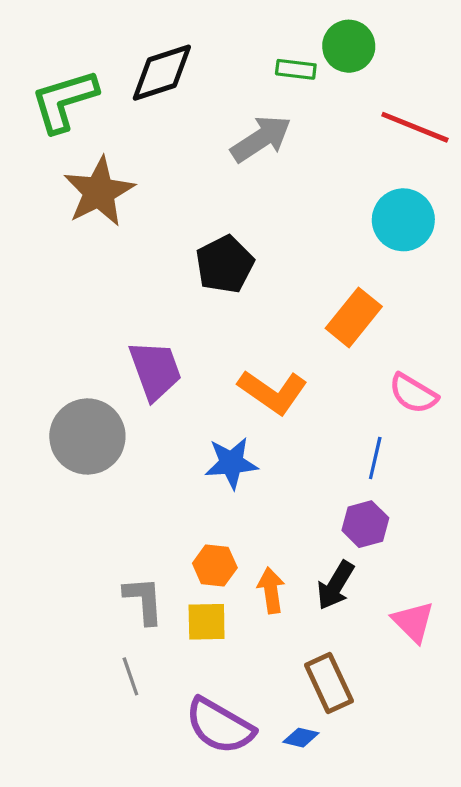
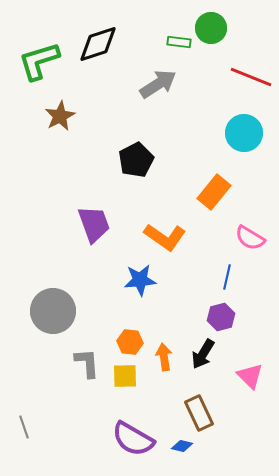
brown star: (99, 192) -> (60, 116), size x0.7
gray circle: (87, 437) -> (53, 311), moved
gray line: (130, 676) -> (24, 427), moved

